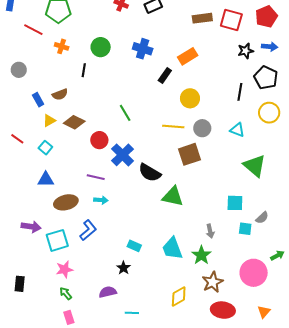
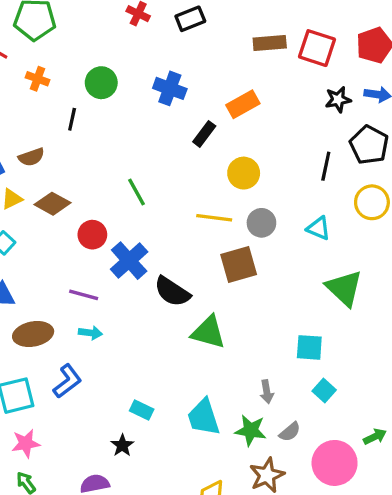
gray semicircle: (262, 218) -> (290, 432), moved
cyan square: (245, 229) -> (324, 391), turned 32
green star: (201, 255) -> (251, 430), turned -30

